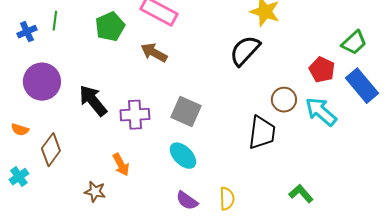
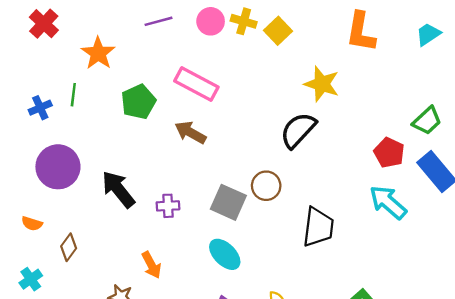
brown circle: (284, 100) -> (266, 186), moved
purple cross: (135, 115) -> (168, 206), size x0.7
brown diamond: (51, 150) -> (69, 247), size x0.7

